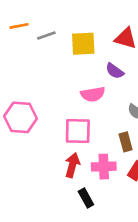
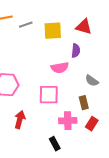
purple semicircle: (115, 71) -> (76, 51), turned -120
red arrow: (72, 165) -> (20, 120), moved

